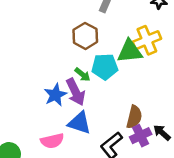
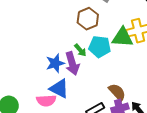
brown semicircle: (134, 117) -> (117, 92), turned -66
blue triangle: (79, 123) -> (59, 89), moved

